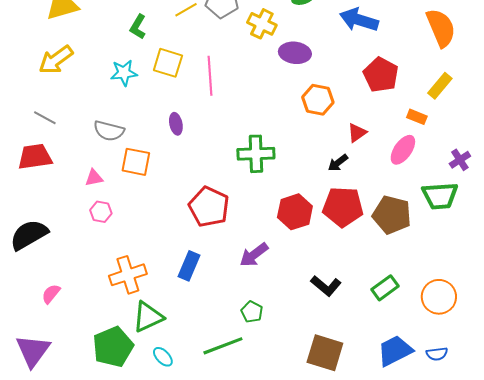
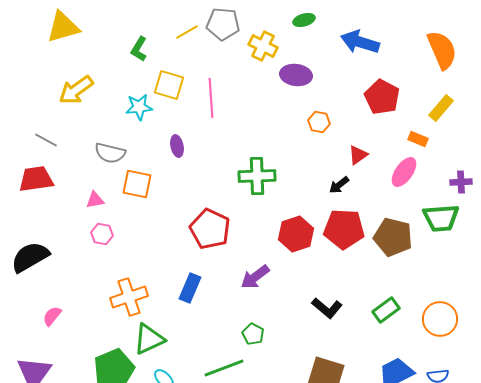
yellow arrow: (56, 60) -> (76, 90), moved
cyan star: (124, 73) -> (139, 107), moved
orange hexagon: (318, 100) -> (319, 122), size x0.7
purple cross: (460, 160) -> (461, 182), turned 30

